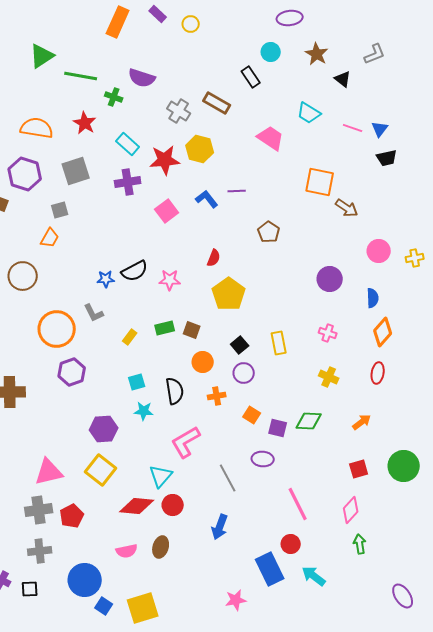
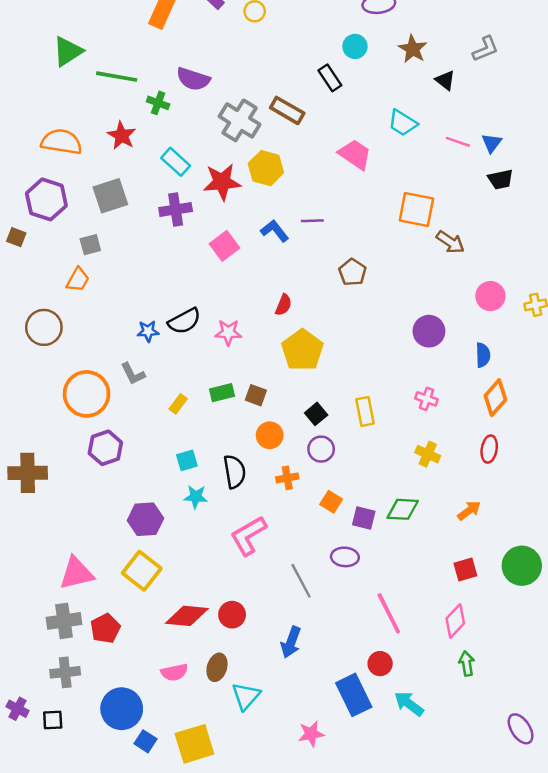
gray cross: (179, 111) -> (240, 120), size x1.4
cyan triangle: (161, 476) -> (246, 696), moved

